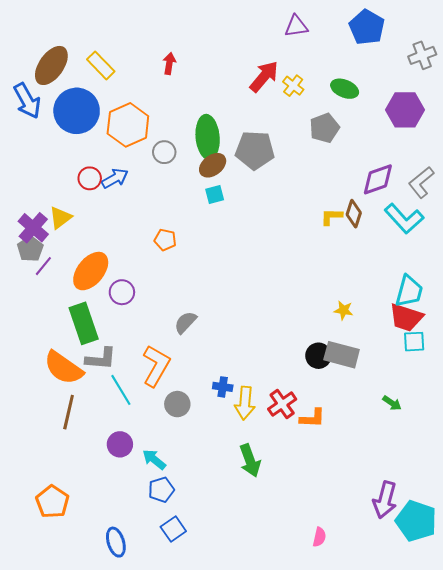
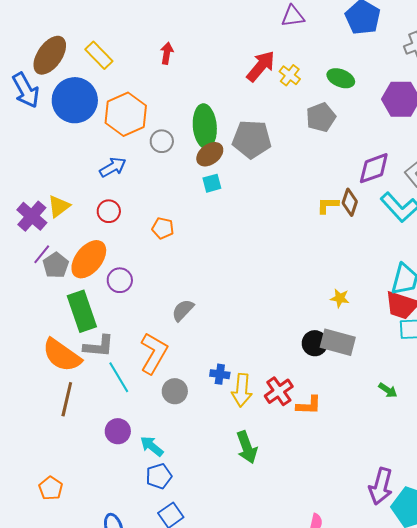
red circle: (90, 178) -> (109, 211), moved
gray pentagon: (30, 249) -> (56, 265), moved
orange pentagon: (52, 502) -> (51, 488), size x0.7

